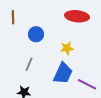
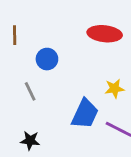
yellow star: (67, 48) -> (114, 89), moved
gray line: (29, 64) -> (30, 91), moved, turned -48

